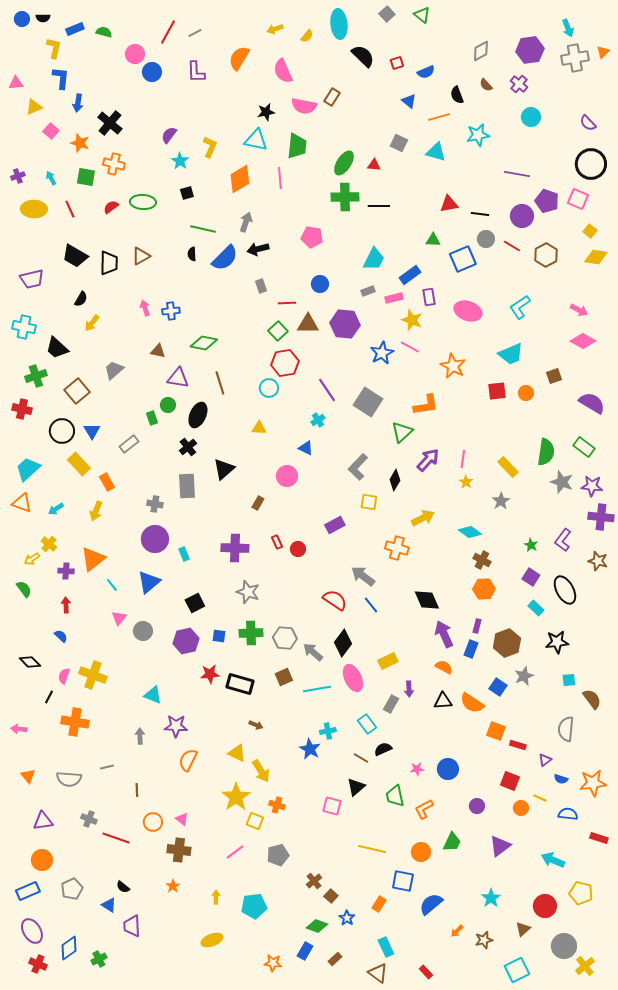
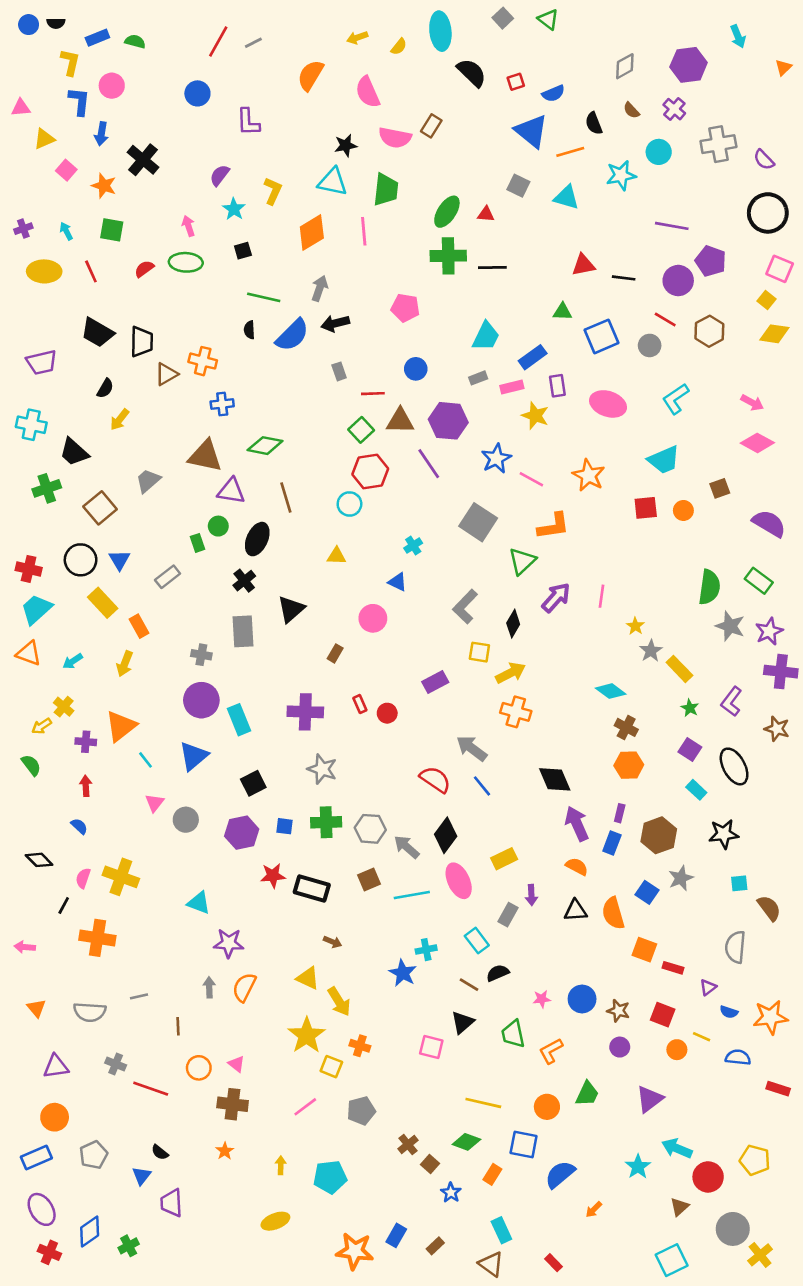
pink circle: (135, 54) -> (112, 86), moved
gray cross: (575, 58) -> (718, 144), moved
purple L-shape: (196, 72) -> (248, 122), moved
blue triangle: (409, 101) -> (531, 131), size x1.8
cyan circle: (531, 117) -> (659, 152), moved
orange cross: (114, 164) -> (203, 361), moved
pink square: (578, 199) -> (780, 269), moved
gray circle: (486, 239) -> (650, 345), moved
brown triangle: (141, 256) -> (166, 374), moved
pink arrow: (145, 308) -> (188, 226), moved
pink line: (410, 347) -> (531, 479), moved
brown triangle: (158, 351) -> (205, 456), size x1.8
purple line: (327, 390) -> (429, 464), moved
red cross: (22, 409) -> (29, 569), moved
yellow rectangle: (508, 467) -> (679, 669), moved
yellow star: (466, 482) -> (635, 626), moved
purple star: (592, 486) -> (769, 631), turned -30
yellow arrow: (423, 518) -> (511, 673), moved
cyan rectangle: (184, 554) -> (239, 720), size x1.6
orange semicircle: (472, 703) -> (613, 913), turned 40
gray arrow: (140, 736) -> (209, 987), moved
cyan arrow: (553, 860) -> (677, 1148), moved
blue triangle: (109, 905) -> (142, 1176), turned 35
green diamond: (317, 926) -> (466, 1142), moved
brown star: (484, 940) -> (618, 1011), moved, turned 30
orange star: (273, 963) -> (355, 1251), size x1.6

